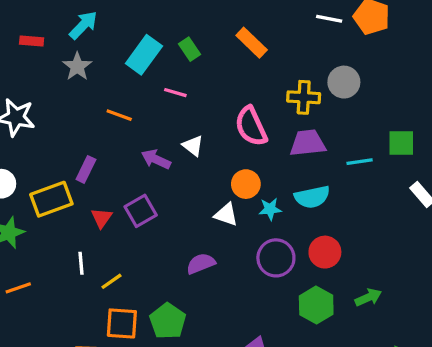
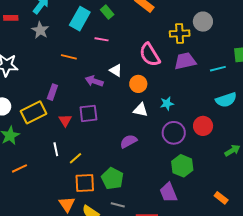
orange circle: (246, 184) -> (138, 84), moved
cyan semicircle: (312, 197) -> (226, 100), moved
purple square: (141, 211) -> (88, 113), turned 30
green hexagon: (316, 305) -> (182, 166), moved

